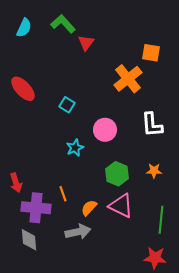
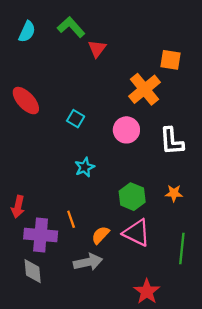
pink circle: (105, 130) -> (126, 130), moved
red arrow: (16, 183) -> (18, 207), turned 30
red star: (155, 258) -> (147, 291), moved, turned 30

